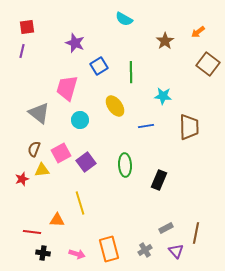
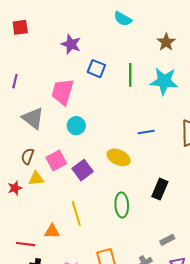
purple line: (22, 51) -> (15, 81), moved
blue square: (99, 66) -> (96, 69), turned -36
cyan star: (163, 96) -> (164, 81), moved, size x1.5
yellow ellipse: (115, 106) -> (119, 157), moved, turned -30
green ellipse: (125, 165) -> (122, 205), moved

